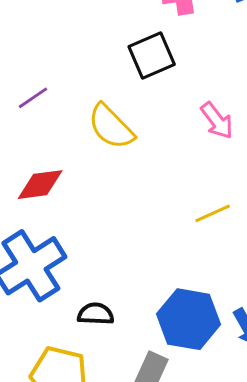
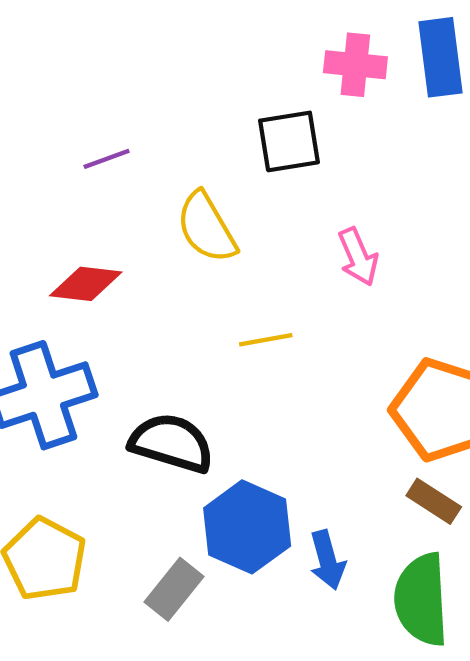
yellow line: (213, 213) -> (266, 340), moved
black semicircle: (96, 314) -> (172, 443), moved, size x1.6

